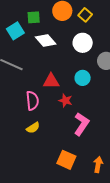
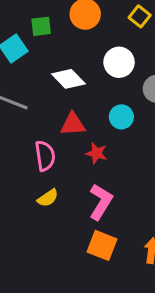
yellow square: (85, 15) -> (140, 16), moved
white diamond: (46, 41) -> (68, 79), moved
pink L-shape: (81, 124) -> (101, 202), moved

